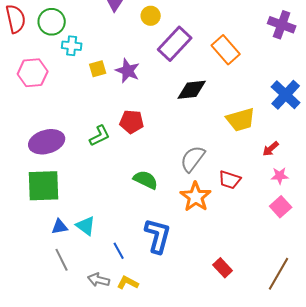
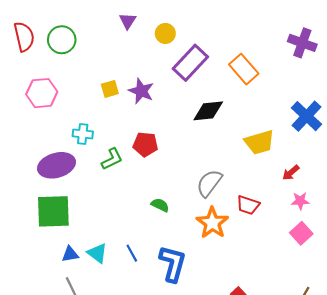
cyan cross: (72, 46) -> (83, 134), moved
green semicircle: (146, 180) -> (160, 205), size x0.7
blue line: (119, 251) -> (132, 253), moved

